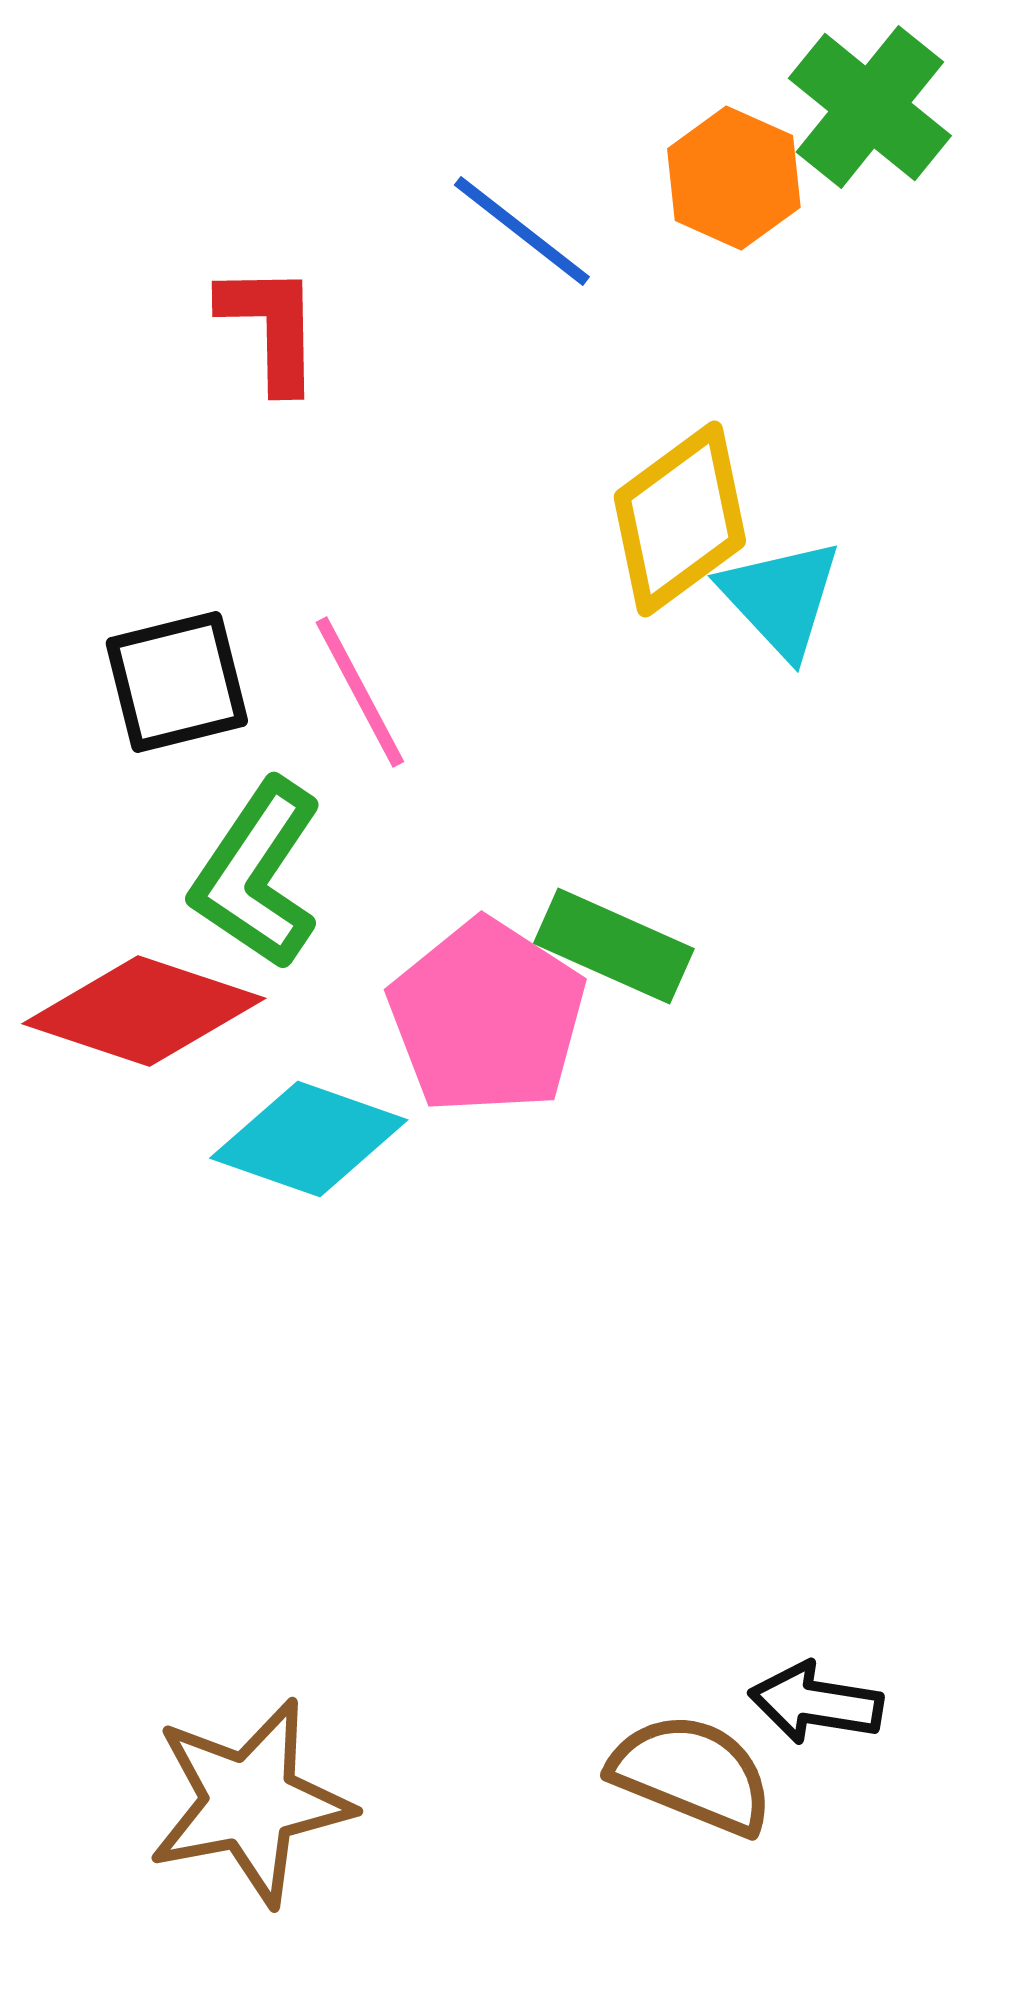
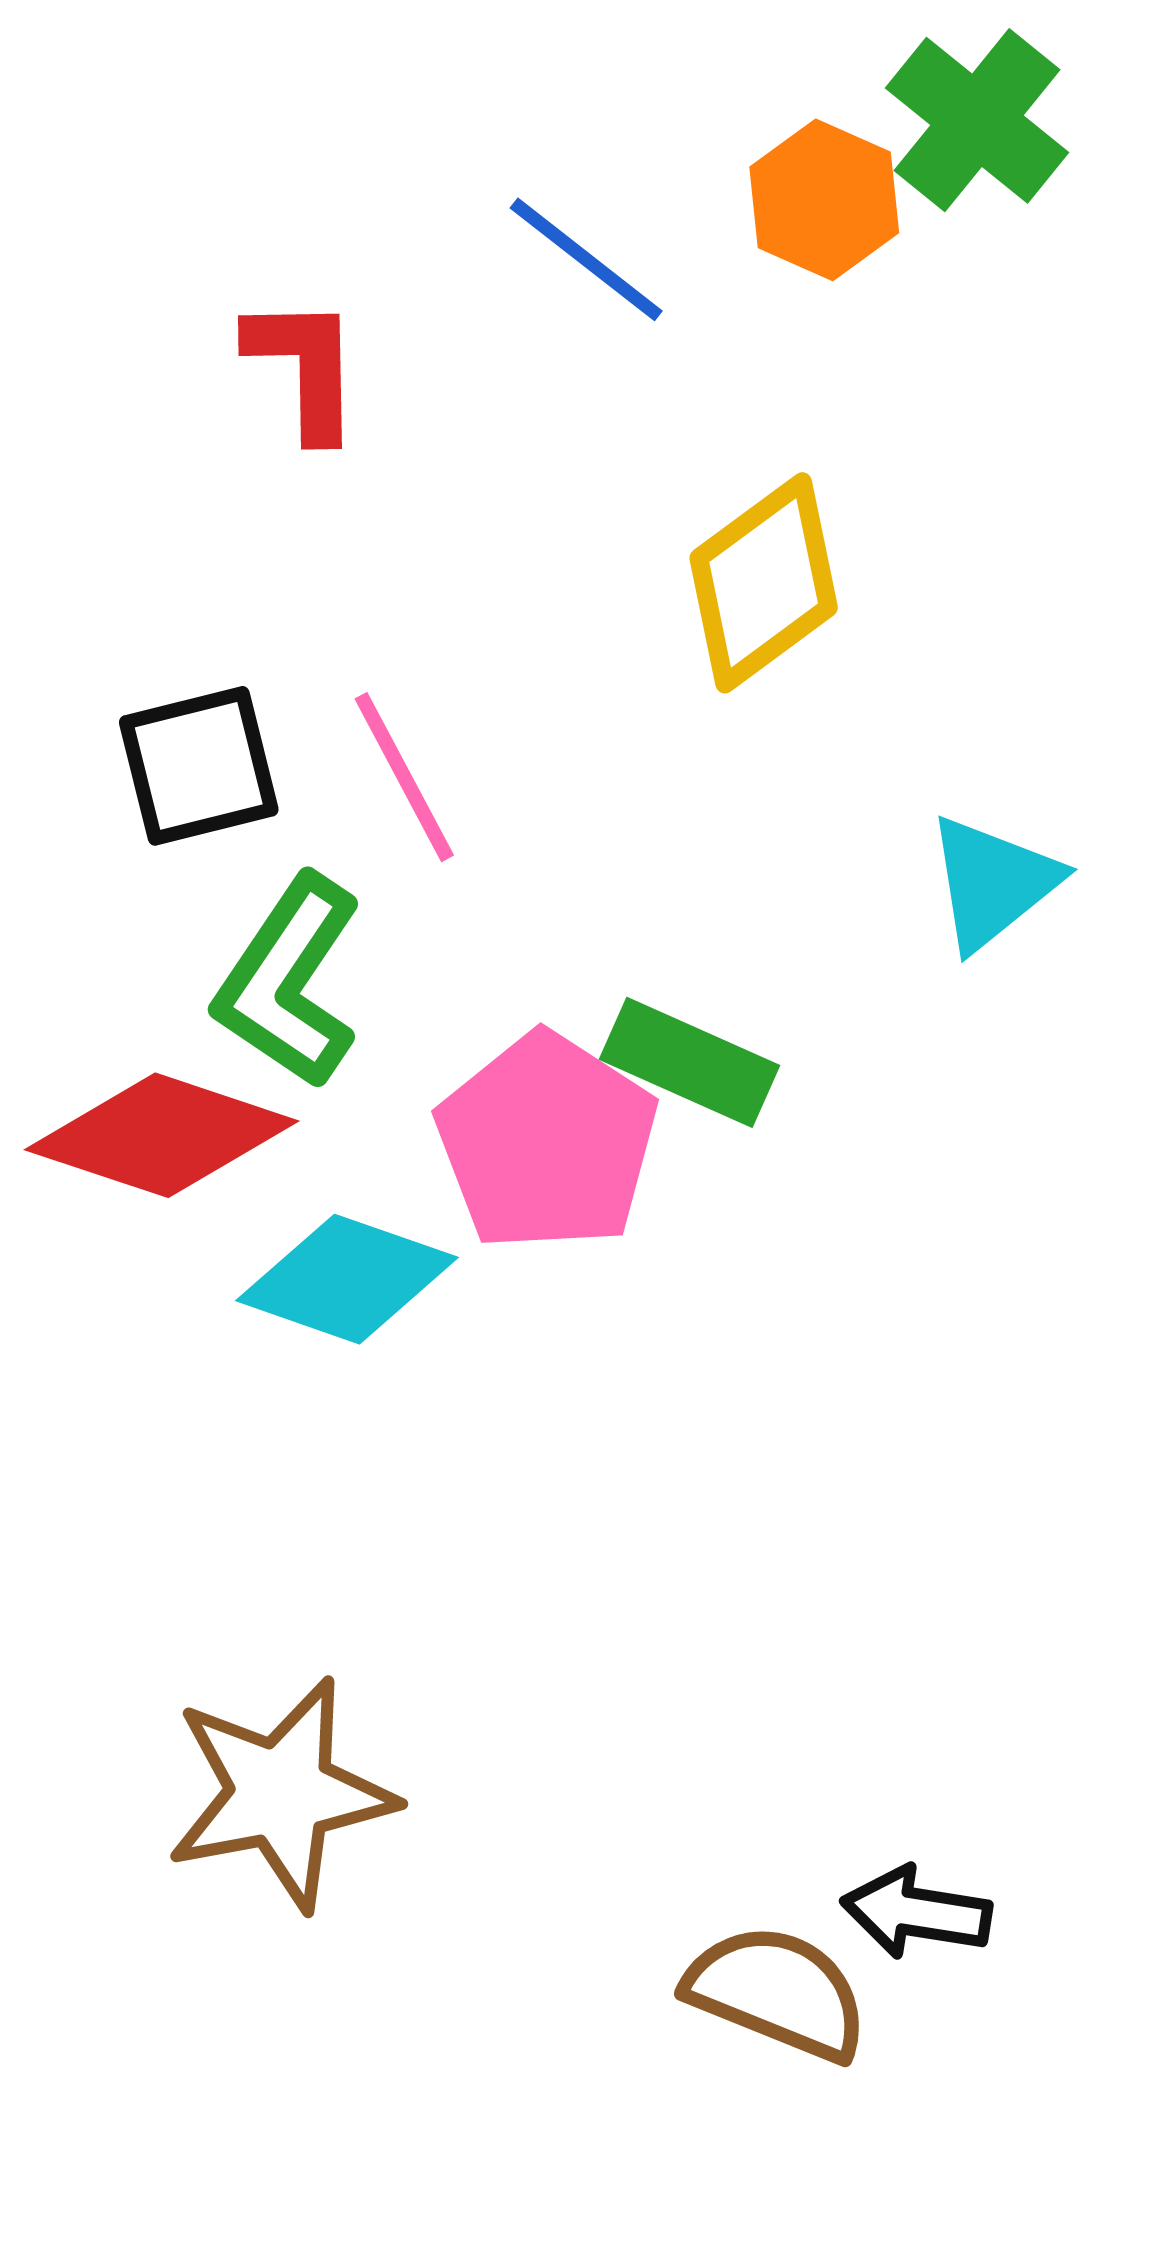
cyan triangle: (781, 598) -> (993, 883), moved, turned 34
brown star: (250, 1802) -> (281, 1793), moved

